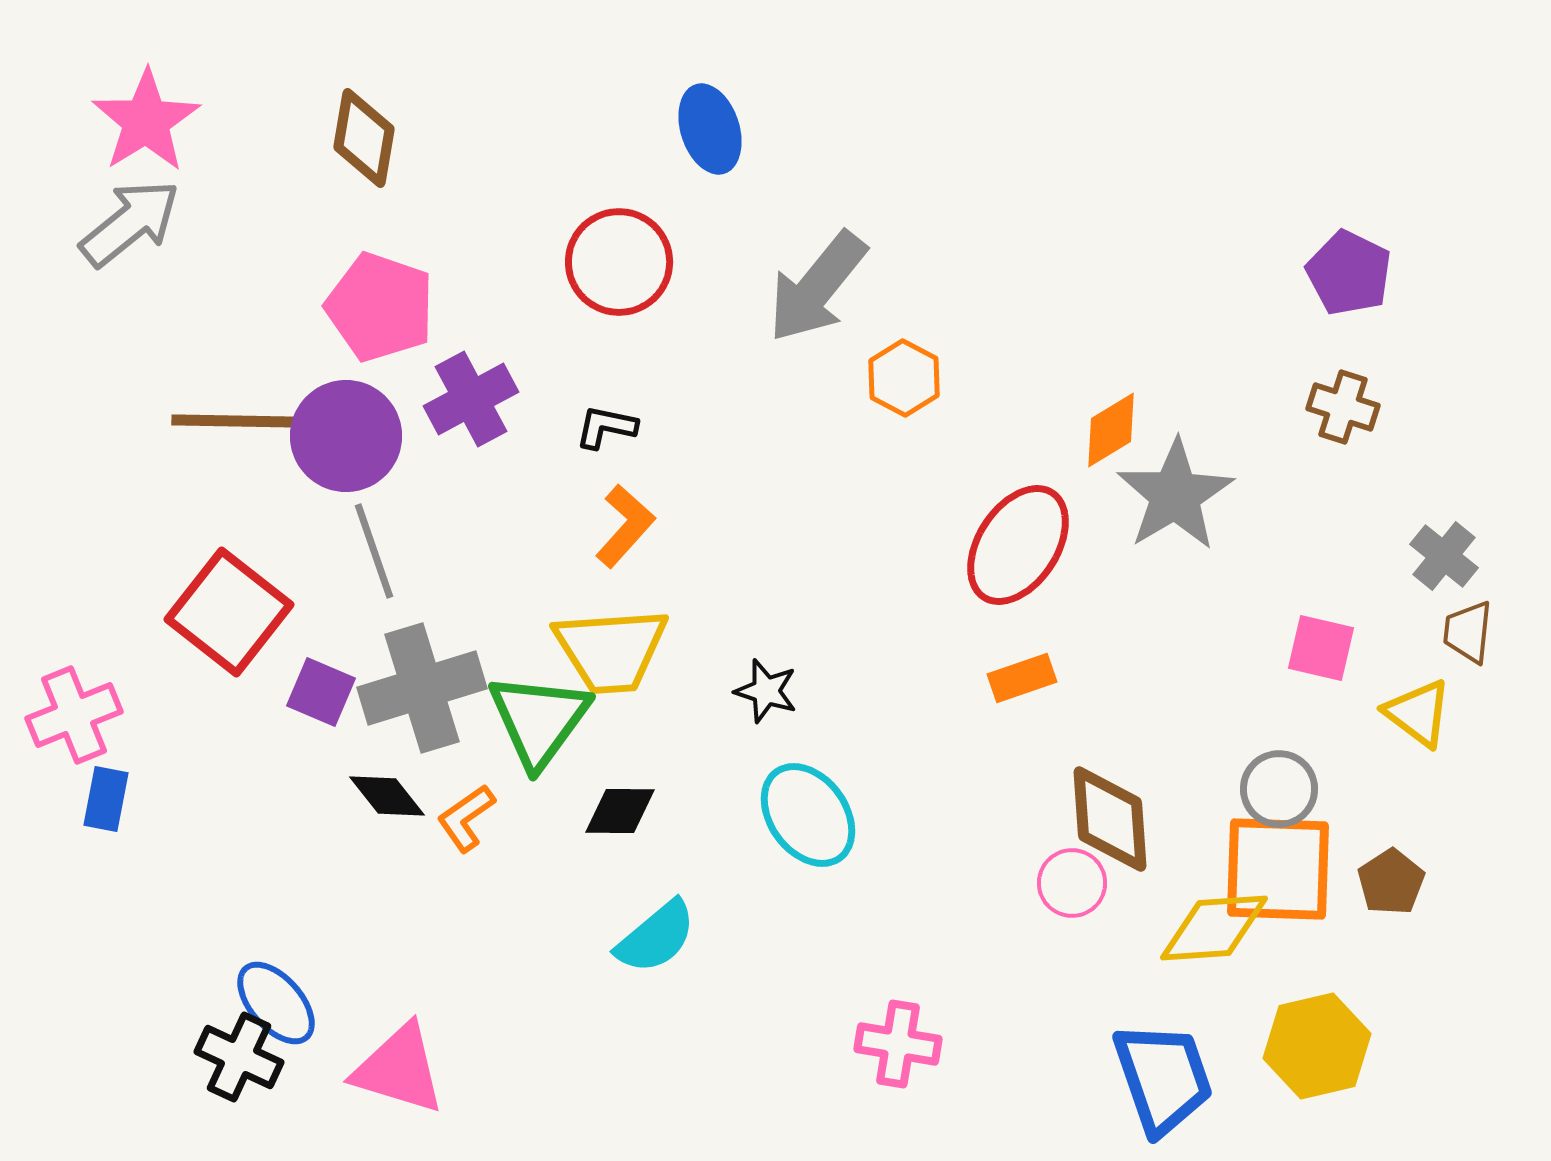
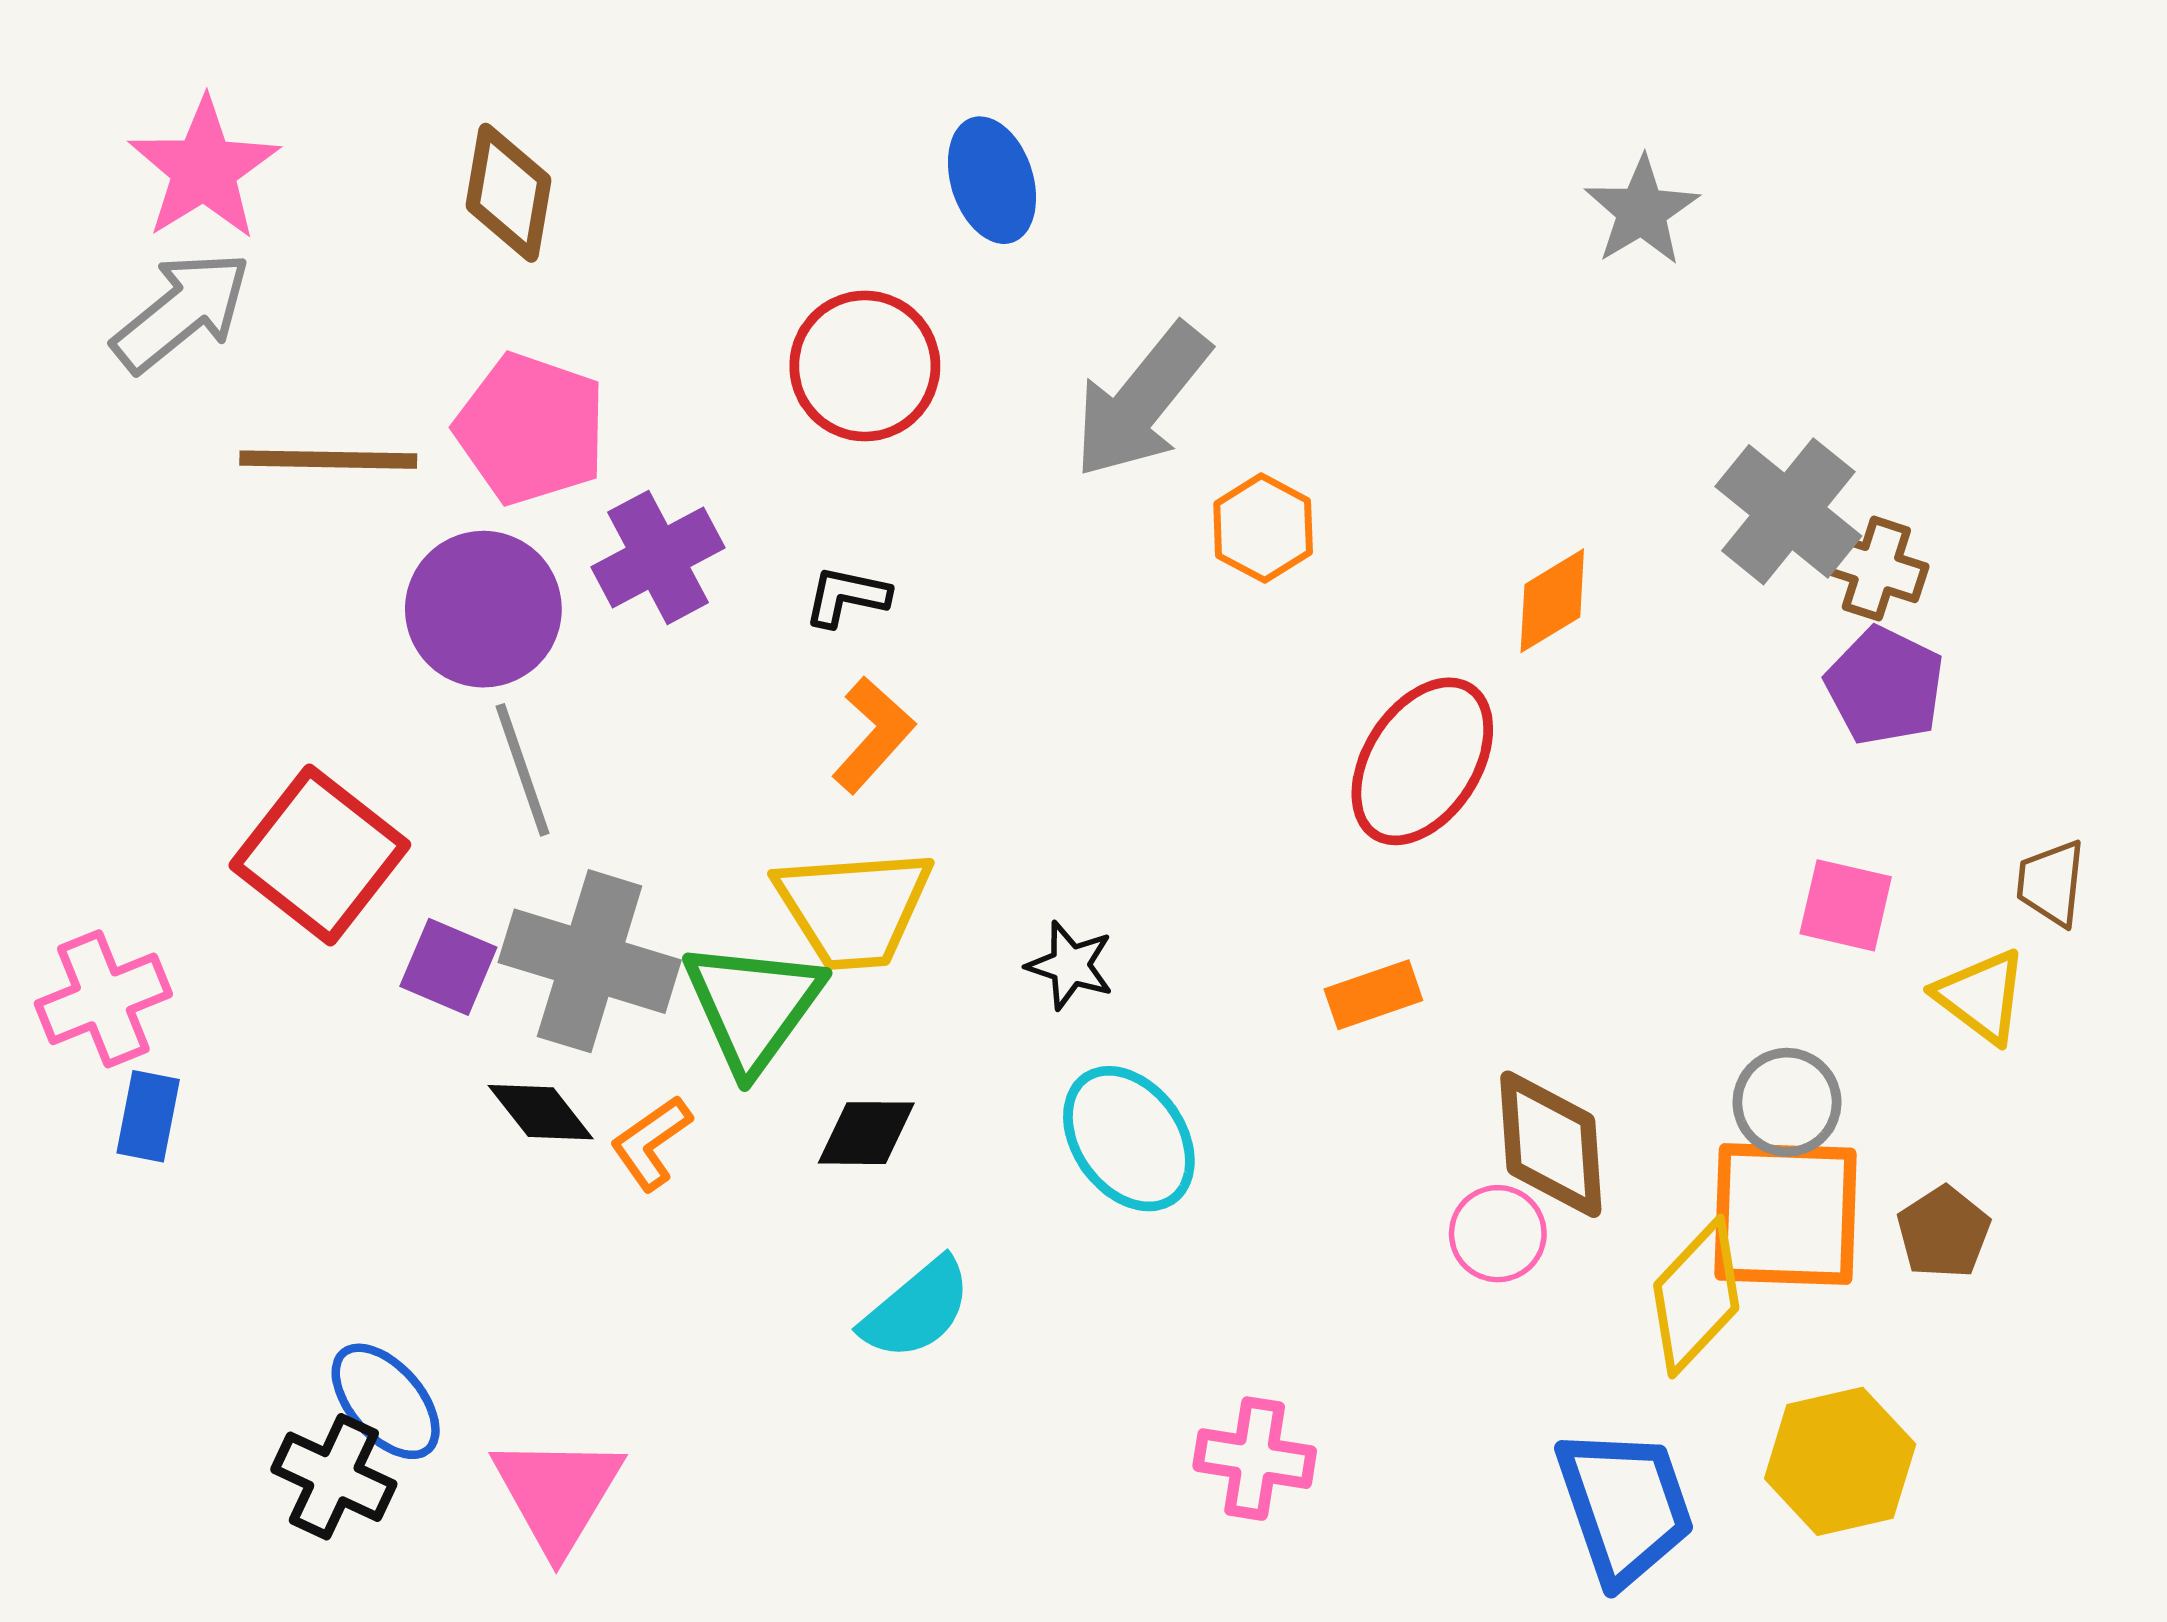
purple pentagon: (1349, 273) -> (1885, 686), moved
brown line: (235, 421) -> (328, 460), moved
gray star: (1175, 495) -> (1642, 211), moved, size x0.7
gray cross: (1444, 556) -> (1788, 511), moved, size x1.5
orange rectangle: (1022, 678) -> (1373, 995), moved
gray cross: (422, 688) -> (590, 961), turned 34
yellow diamond: (1214, 928) -> (1696, 1297), turned -43
pink triangle: (399, 1069) -> (557, 1494), turned 44

